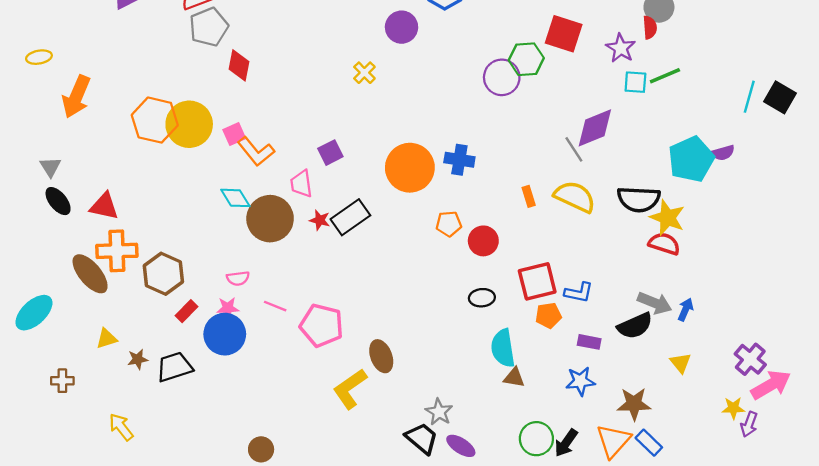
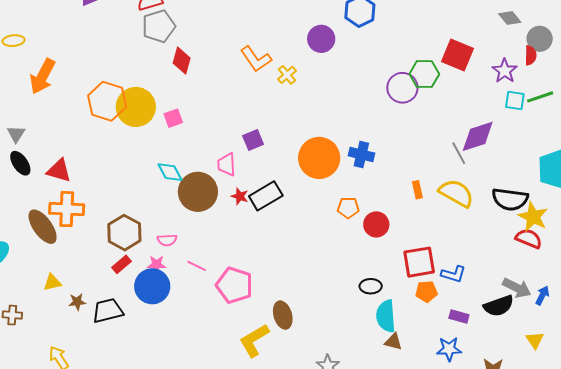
orange L-shape: (256, 151) -> (256, 59), moved
brown hexagon: (163, 274) -> (124, 233), moved
black ellipse: (482, 298) -> (371, 286), moved

